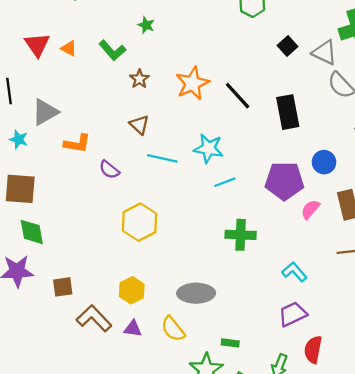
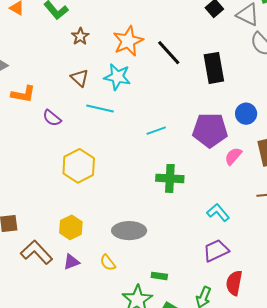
cyan star: (209, 148) -> (117, 77), moved
purple triangle: (133, 329) -> (71, 262), turned -30
yellow semicircle: (173, 329) -> (108, 263), size x0.7

